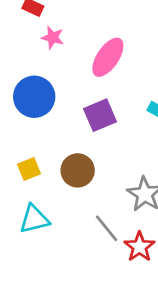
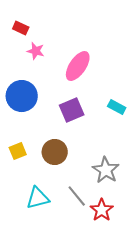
cyan triangle: (34, 219) -> (38, 198), moved

